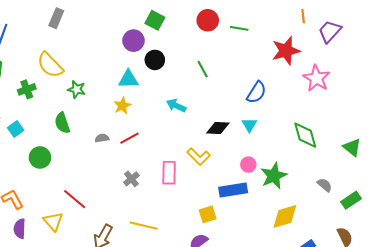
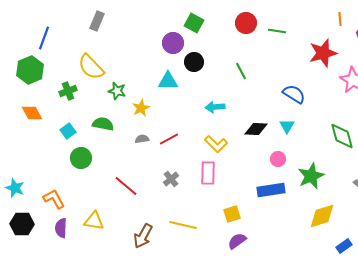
blue semicircle: (256, 92) -> (294, 94), turned -90
yellow star: (122, 106) -> (141, 108), moved
cyan arrow: (176, 106) -> (215, 107), turned -30
green semicircle: (62, 123) -> (103, 124), turned 120
cyan square: (16, 129) -> (68, 131), moved
yellow L-shape: (199, 156) -> (216, 144), moved
pink circle: (248, 165) -> (278, 159), moved
red line: (75, 199) -> (126, 186), moved
yellow square: (208, 214) -> (232, 214), moved
yellow triangle: (53, 222) -> (94, 221), turned -40

